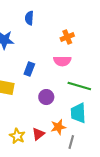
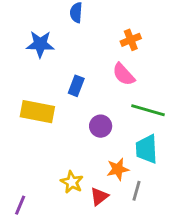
pink semicircle: (62, 61) -> (124, 74), turned 48
red triangle: (38, 134) -> (99, 196), moved
yellow star: (17, 136) -> (72, 182), moved

